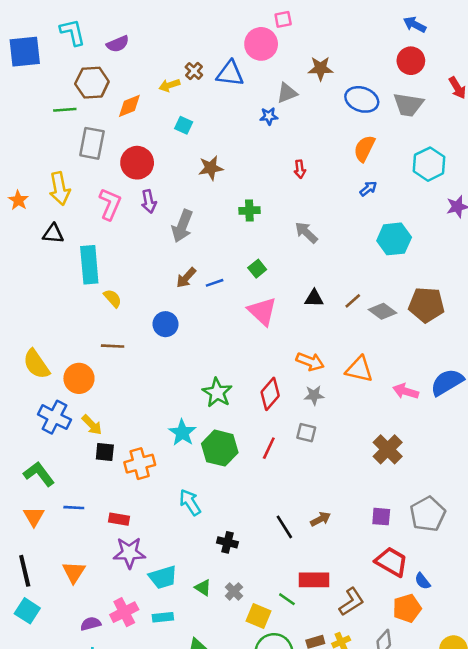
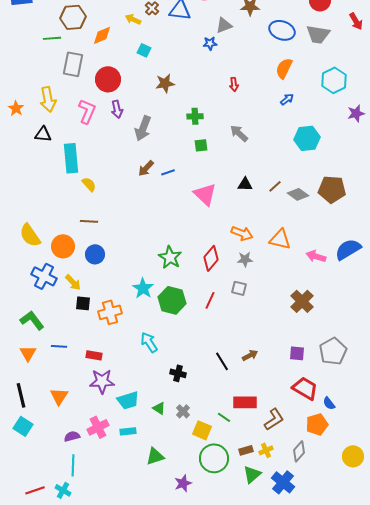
yellow arrow: (169, 85) -> (133, 19), turned 42
green square: (257, 269) -> (201, 145), moved, turned 32
blue circle: (166, 324) -> (95, 254), moved

